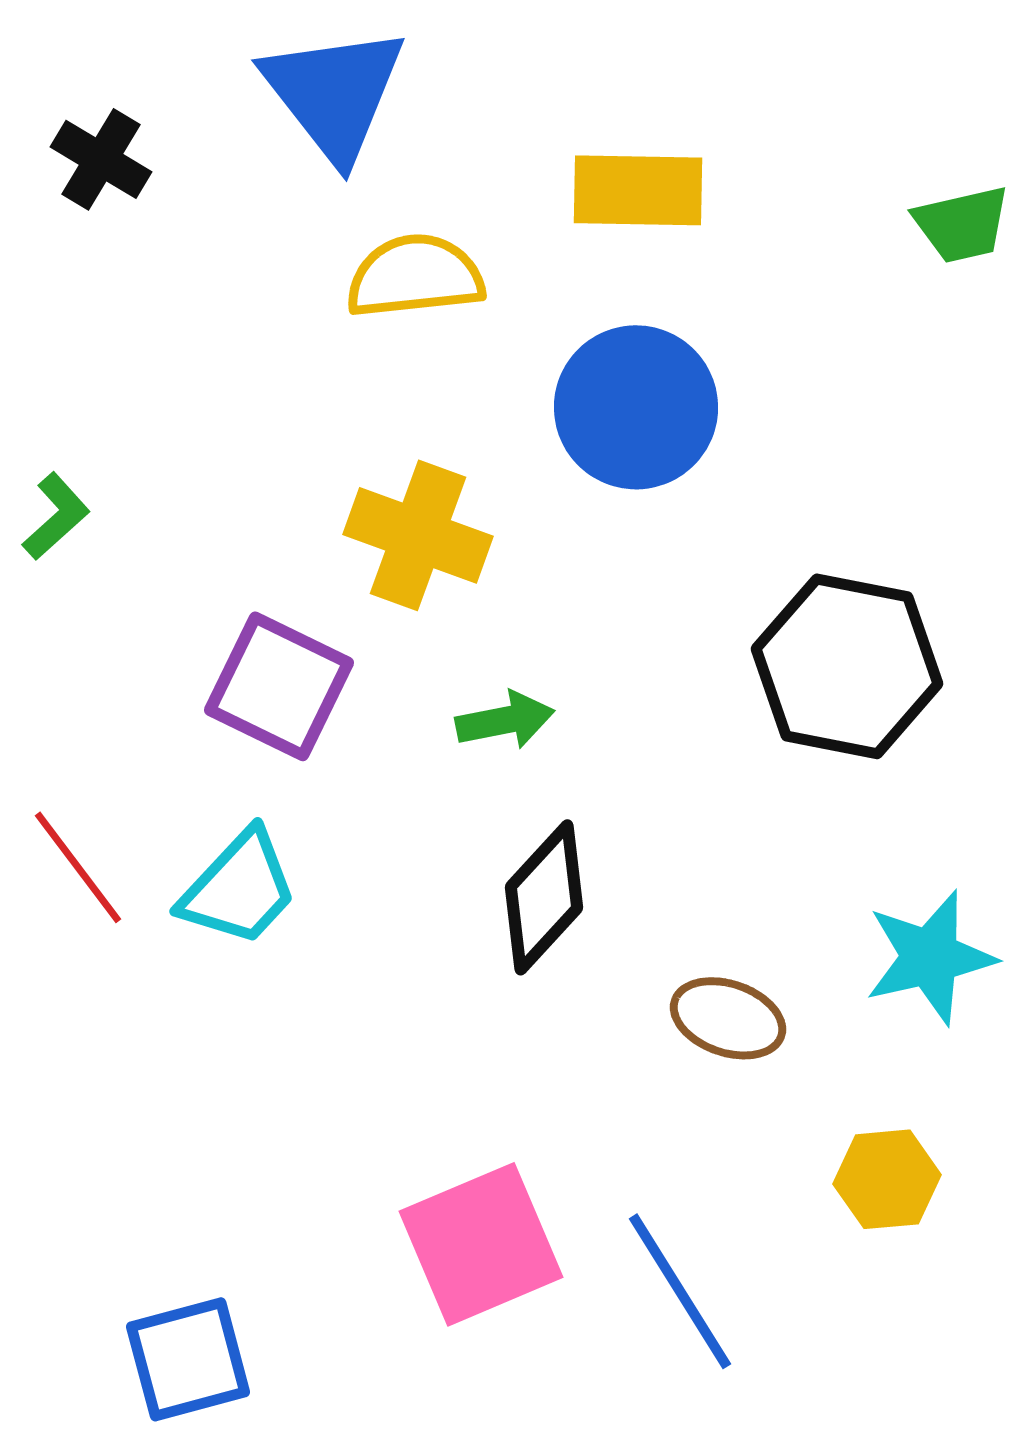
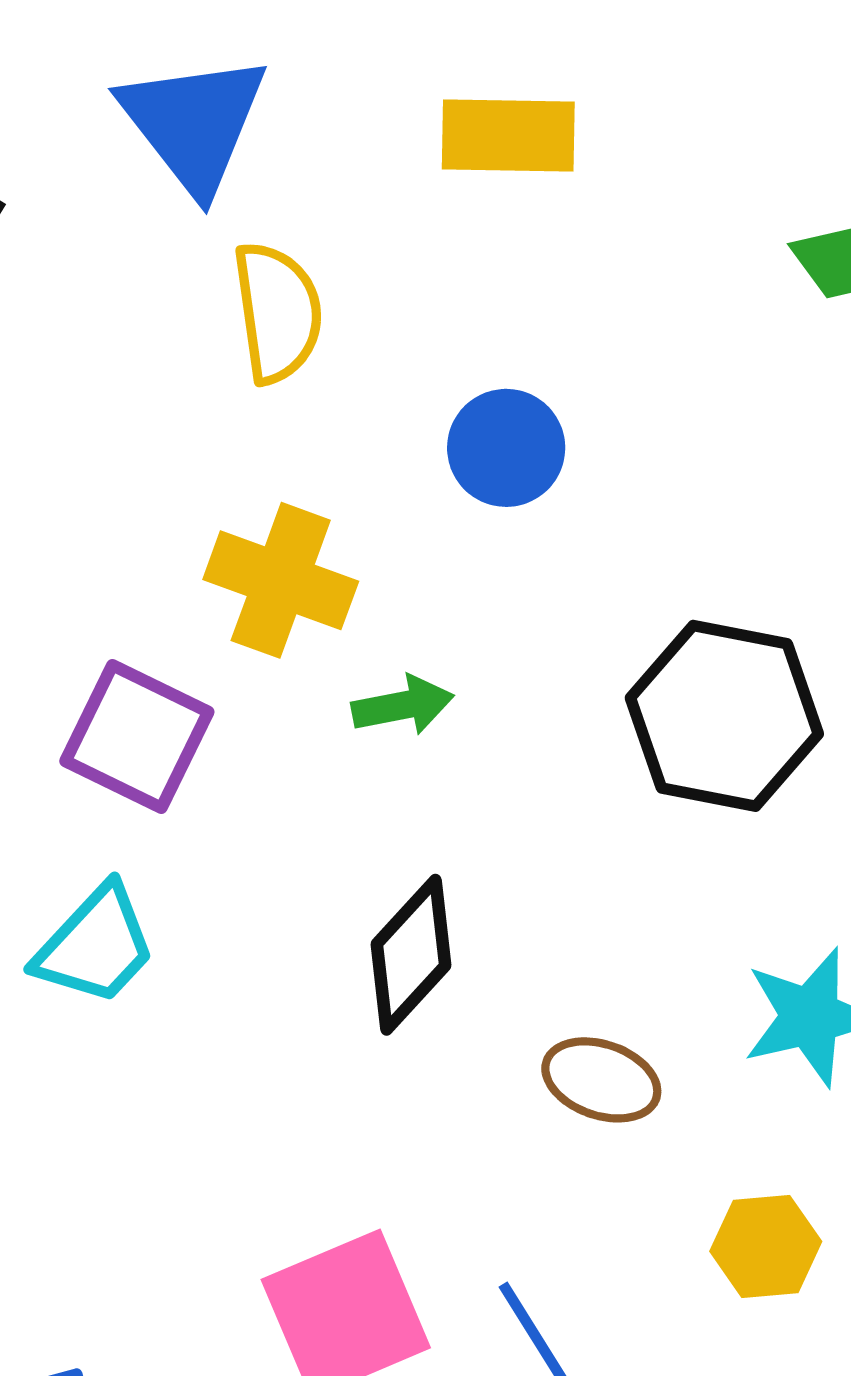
yellow rectangle: (638, 190) -> (508, 136), moved
yellow semicircle: (415, 276) -> (278, 312), turned 88
blue circle: (636, 407) -> (506, 448), size x0.7
green arrow: (505, 720) -> (403, 705), moved

